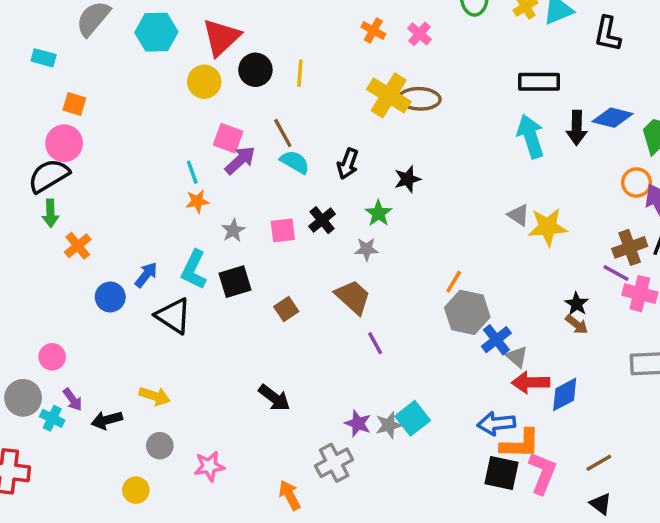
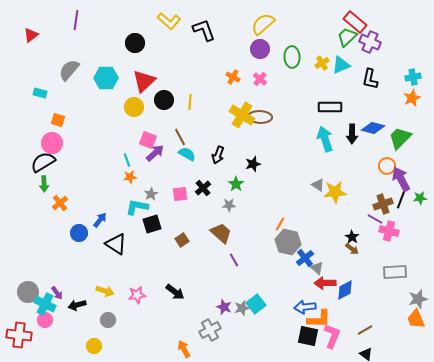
cyan L-shape: (194, 270) -> (137, 207), moved, turned 75
pink circle: (52, 357) -> (45, 320), moved
cyan cross: (52, 418) -> (45, 304), size x1.5
pink star: (209, 466) -> (137, 295), moved

